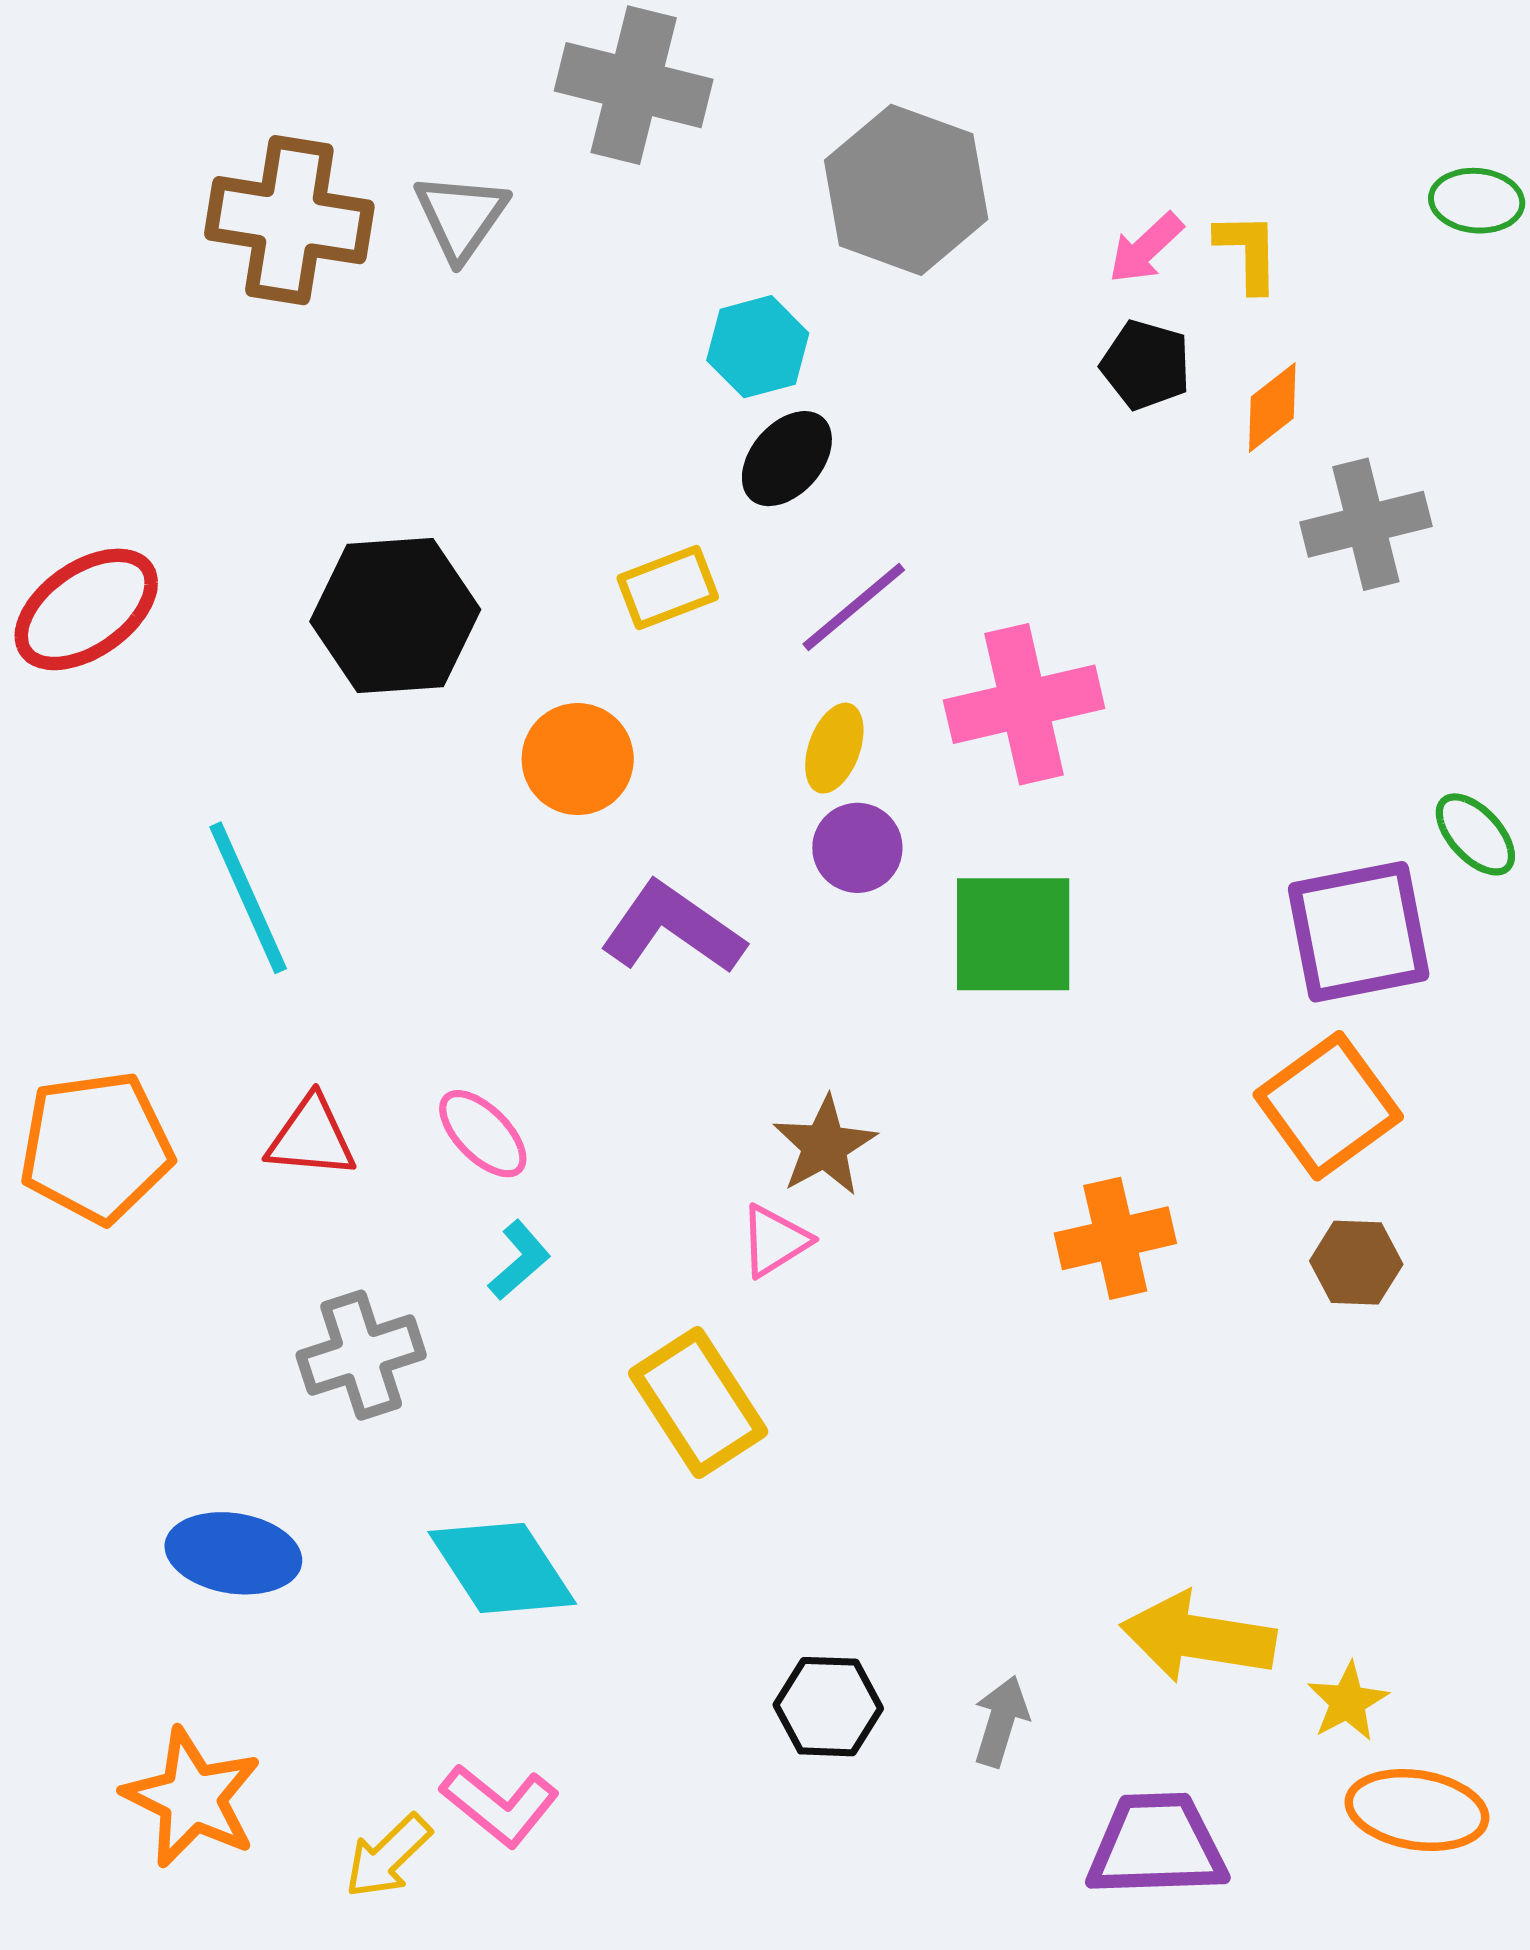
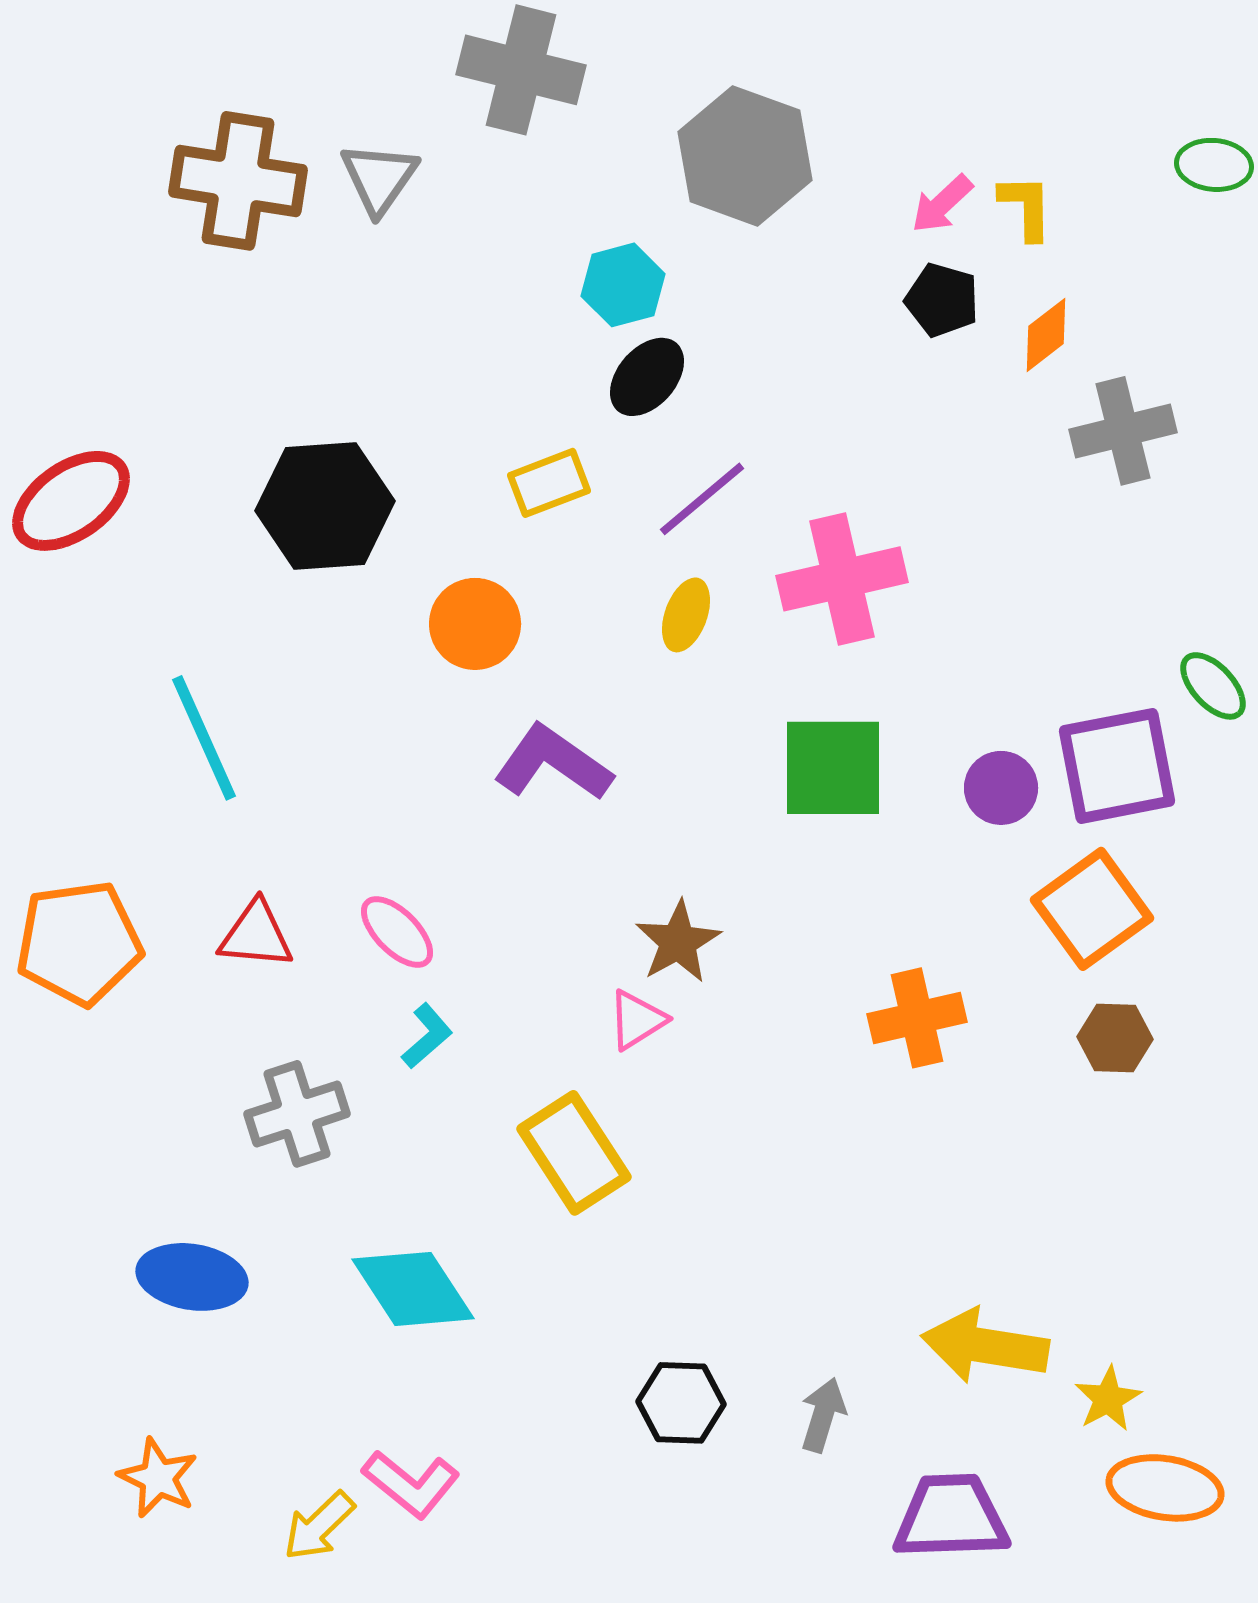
purple circle: (857, 848) -> (1001, 788), moved
orange star: (192, 1798) -> (158, 1478), size x0.7

